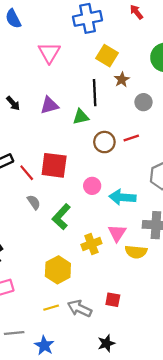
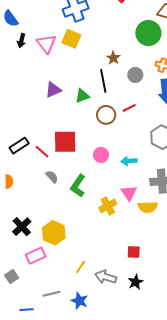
yellow square: (107, 56) -> (71, 39), moved
black line: (95, 93) -> (103, 81), moved
black arrow: (13, 103) -> (21, 41), moved, turned 64
cyan arrow: (122, 197) -> (129, 161), size x0.7
yellow hexagon: (58, 270) -> (54, 233), moved
yellow line: (51, 308) -> (81, 267), turned -32
gray arrow: (80, 308) -> (106, 277), moved
black star: (106, 343) -> (136, 282), moved

